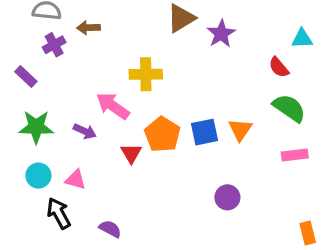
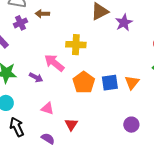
red triangle: (131, 153) -> (71, 125), moved
pink triangle: (76, 180) -> (47, 108), moved
purple circle: (227, 197) -> (131, 125), moved

